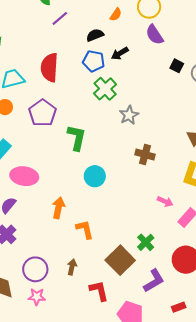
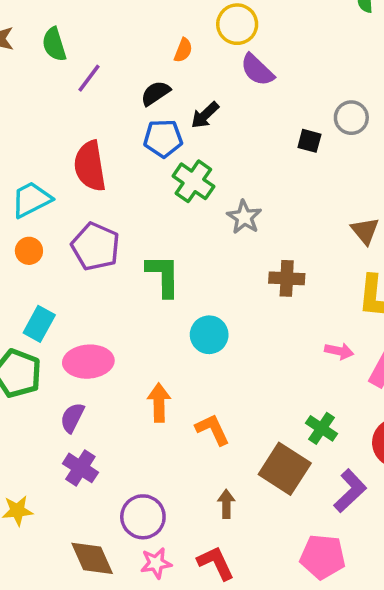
black square: (177, 66) -> (309, 141), moved
brown arrow: (72, 267) -> (226, 504), moved
red L-shape: (99, 291) -> (216, 563), moved

